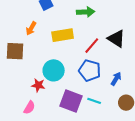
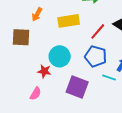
cyan line: (94, 101) -> (109, 78), moved

